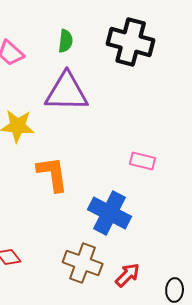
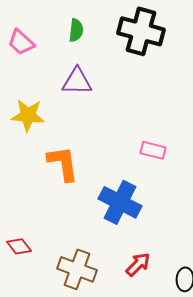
purple triangle: (67, 92) -> (77, 81), size x0.7
brown cross: (83, 263) -> (77, 269), moved

